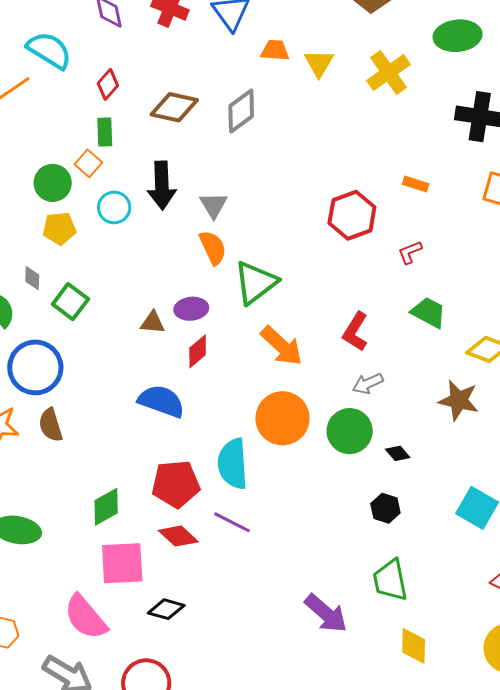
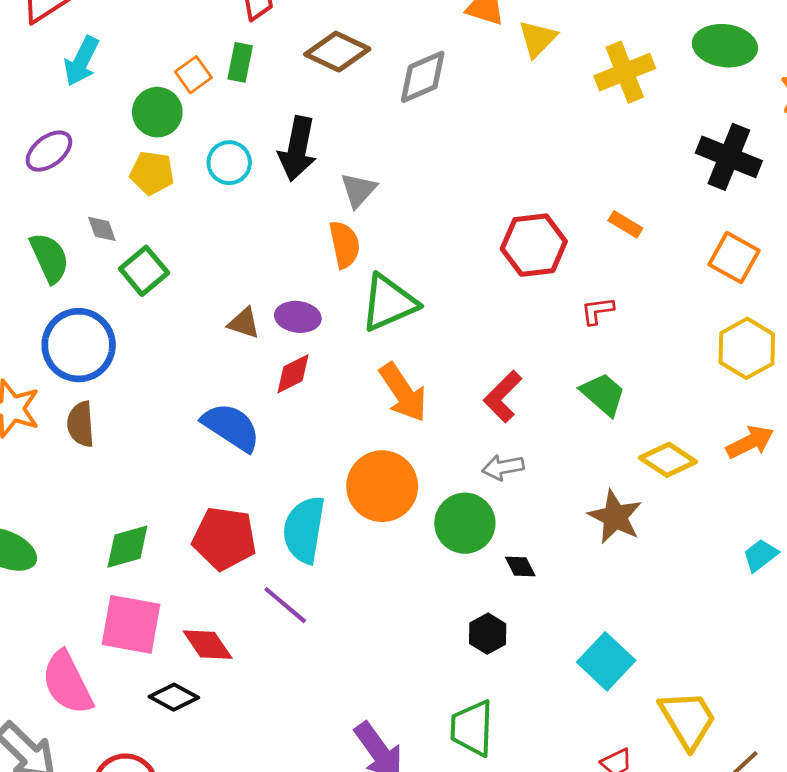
orange square: (88, 163) -> (193, 75), moved
gray diamond: (32, 278) -> (102, 229), turned -35
red diamond: (178, 536) -> (208, 645), moved

